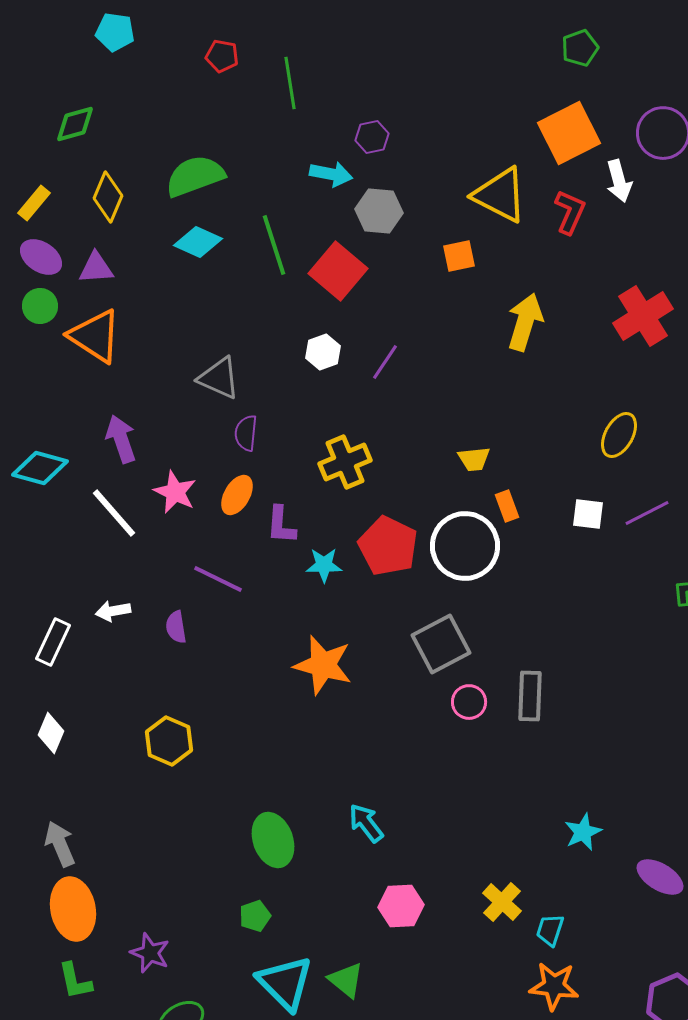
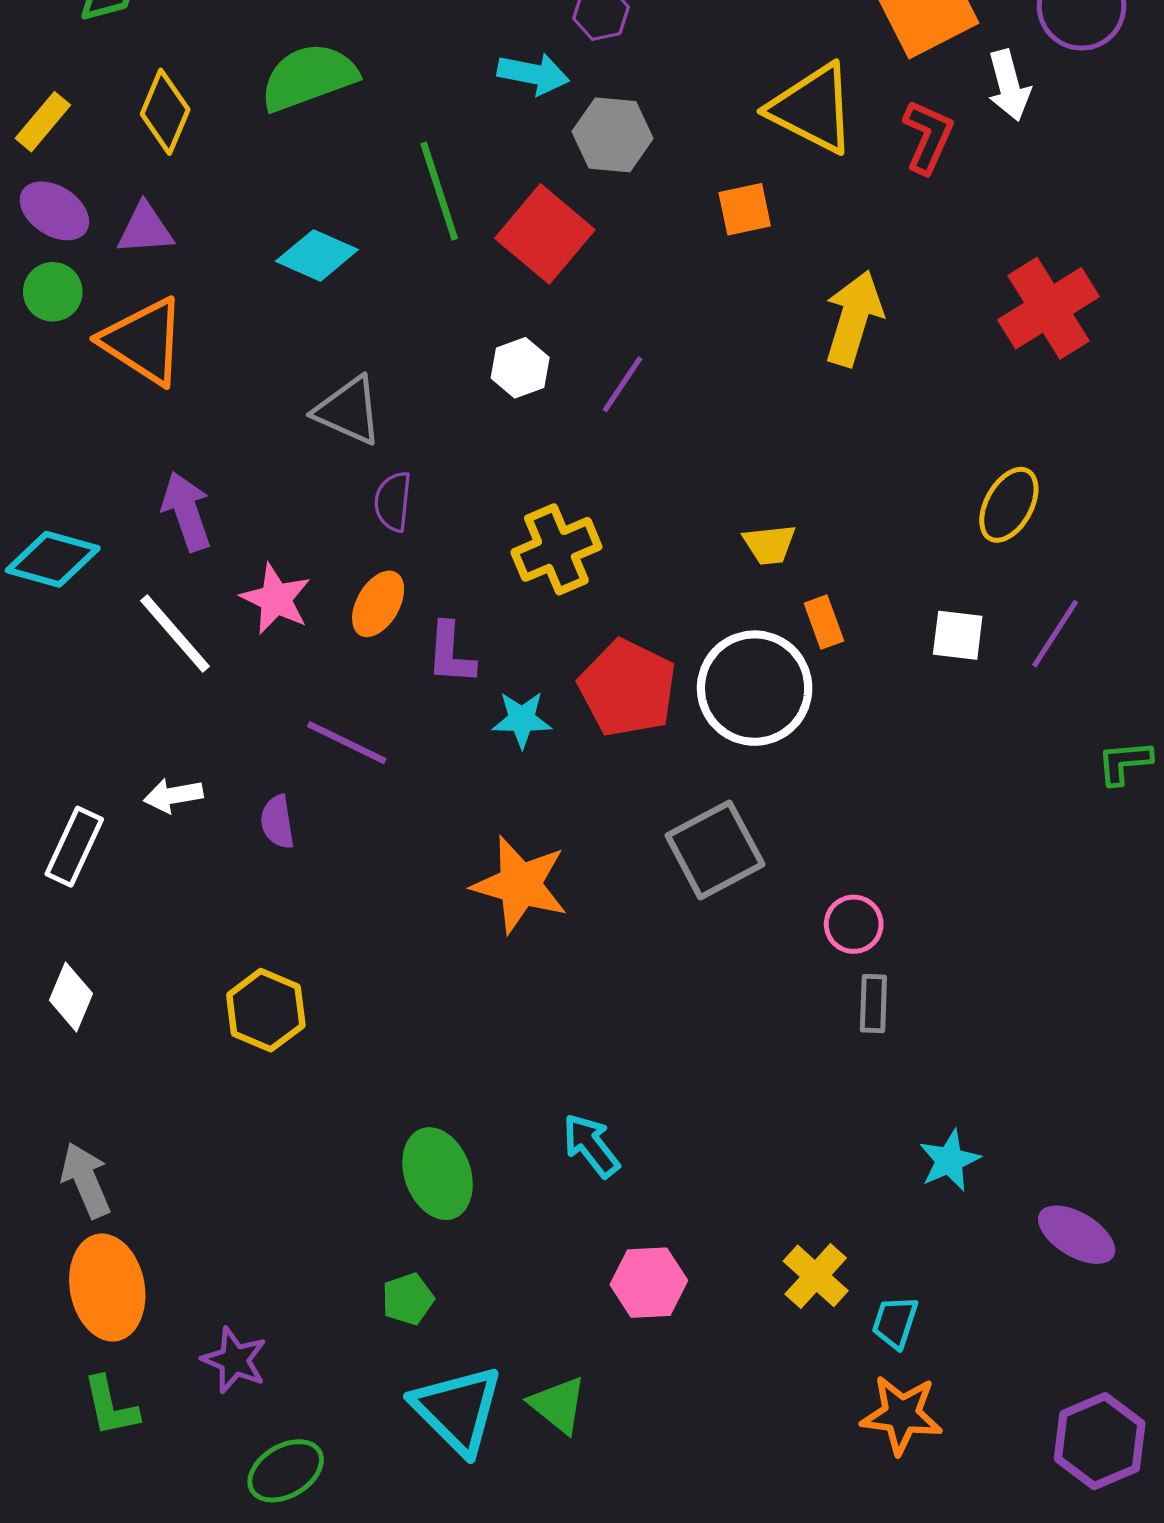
cyan diamond: (198, 242) -> (317, 255), moved
purple line: (647, 513) -> (1055, 634), turned -30
gray rectangle: (530, 696) -> (873, 1003), moved, size x0.7
pink circle: (469, 702) -> (854, 924), moved

